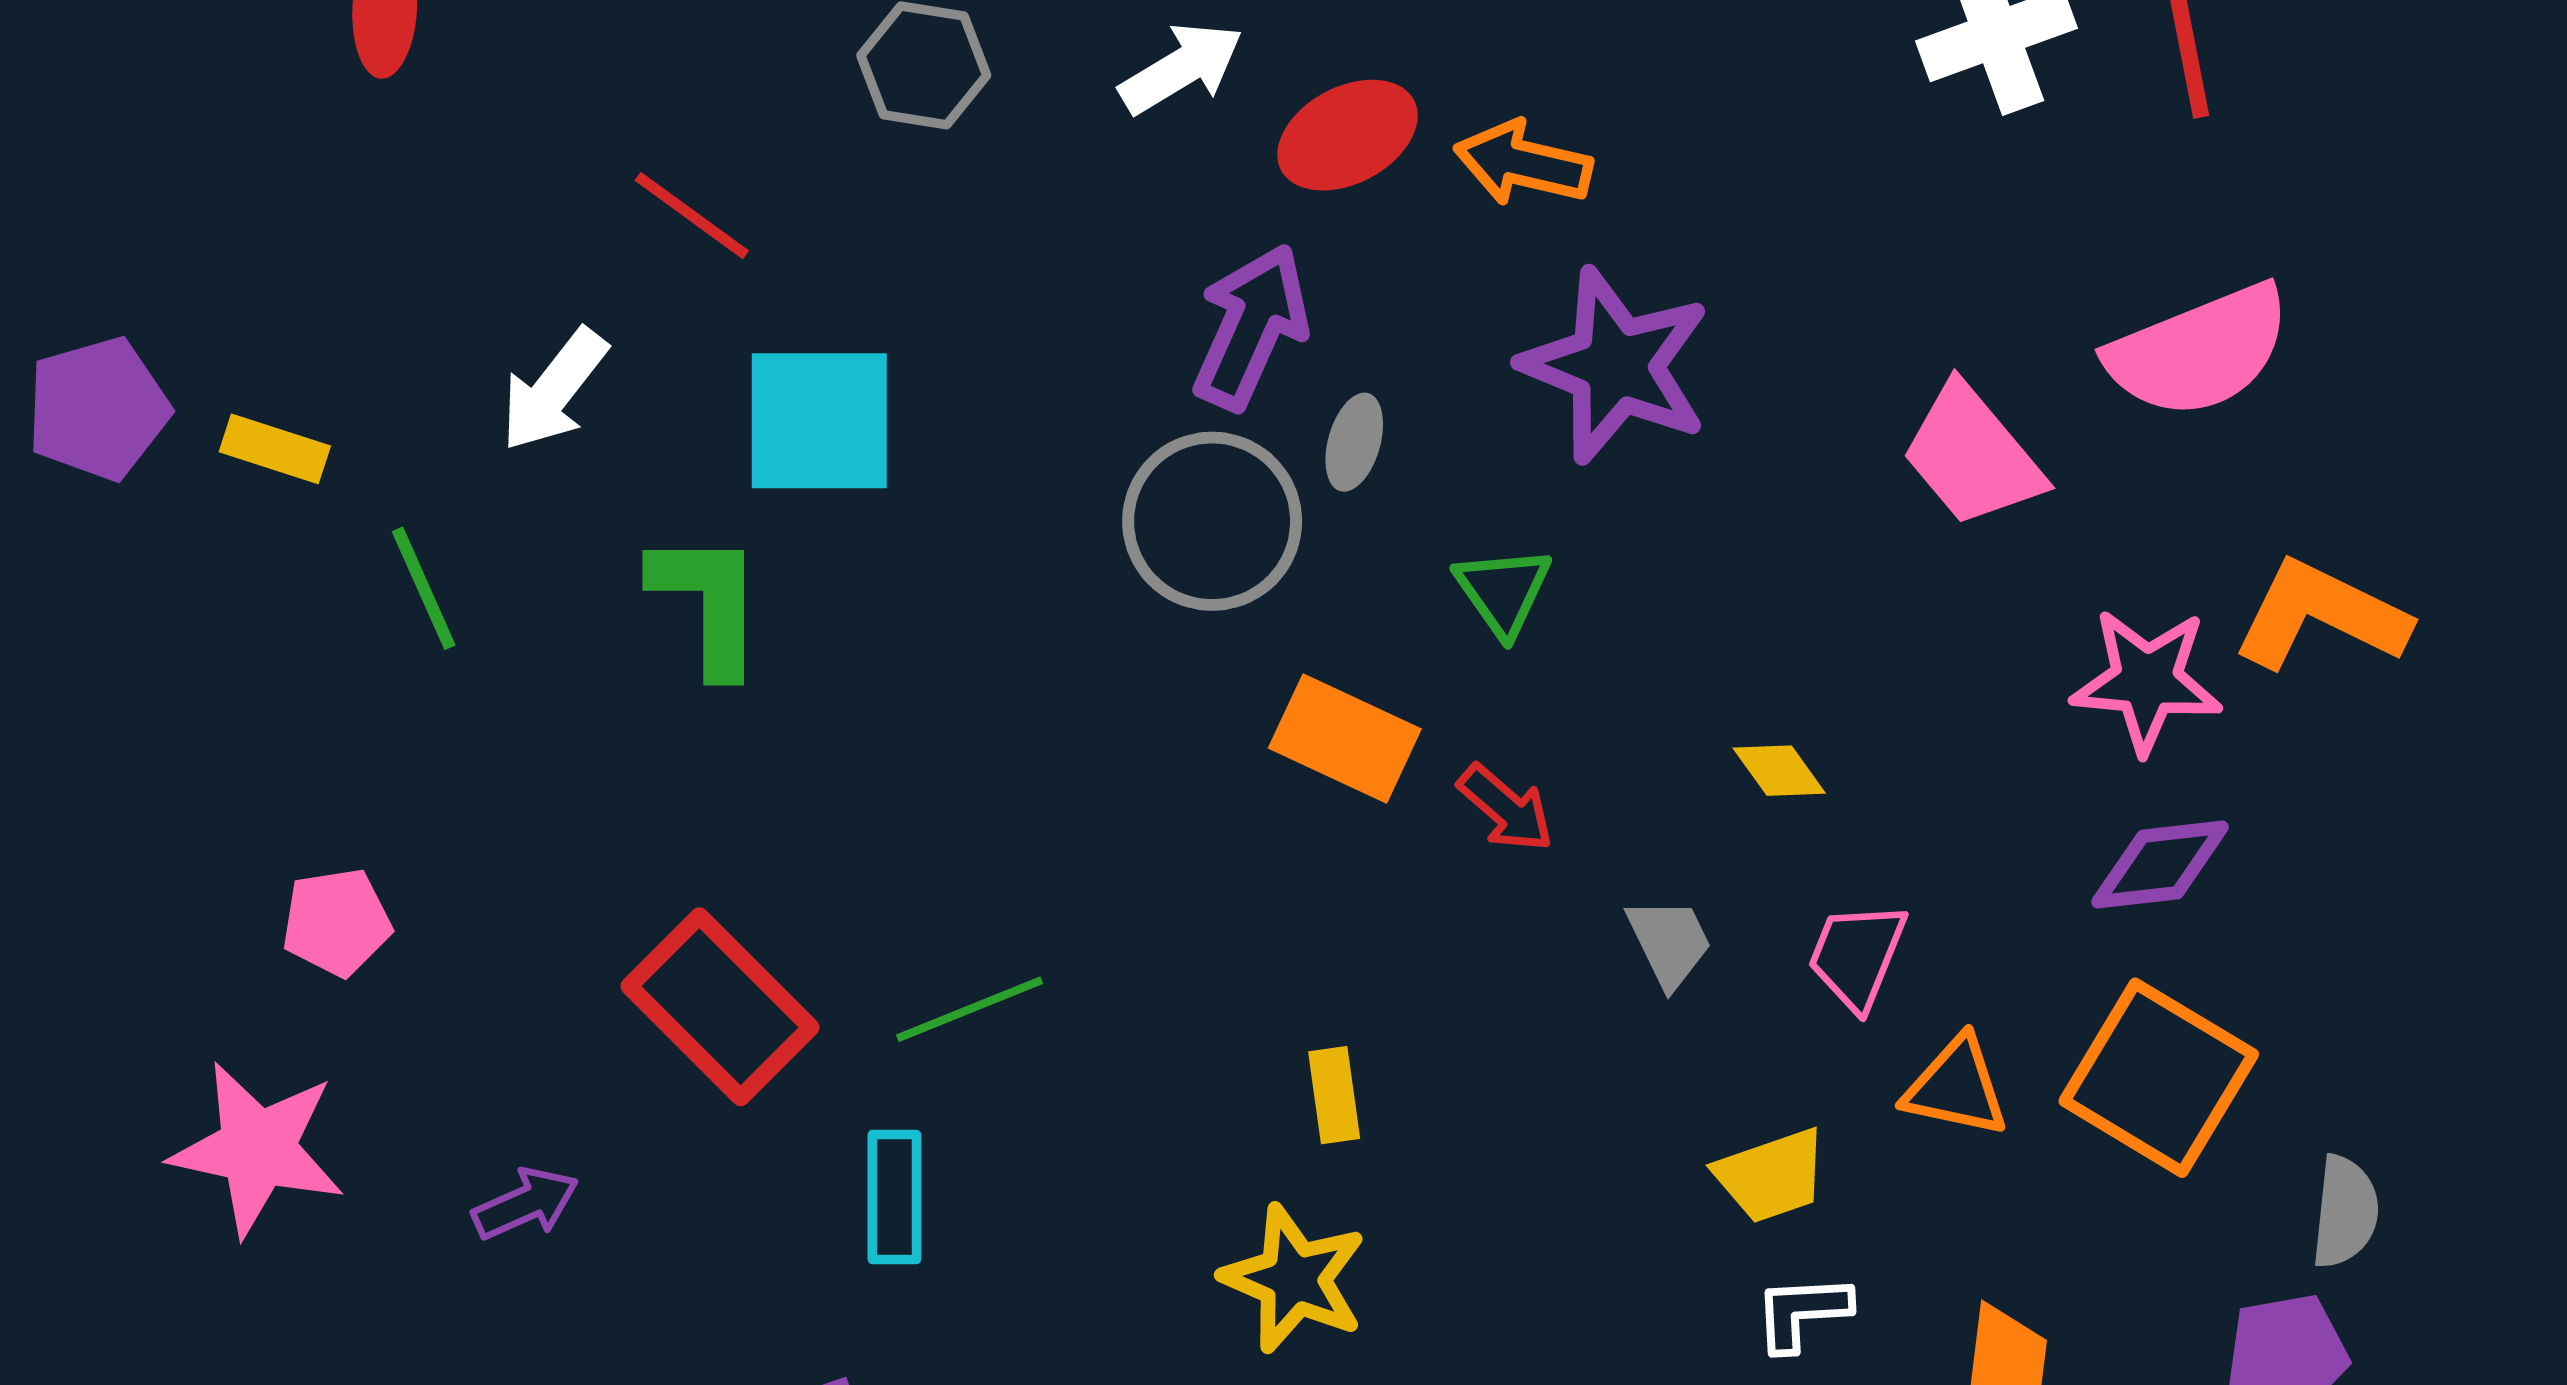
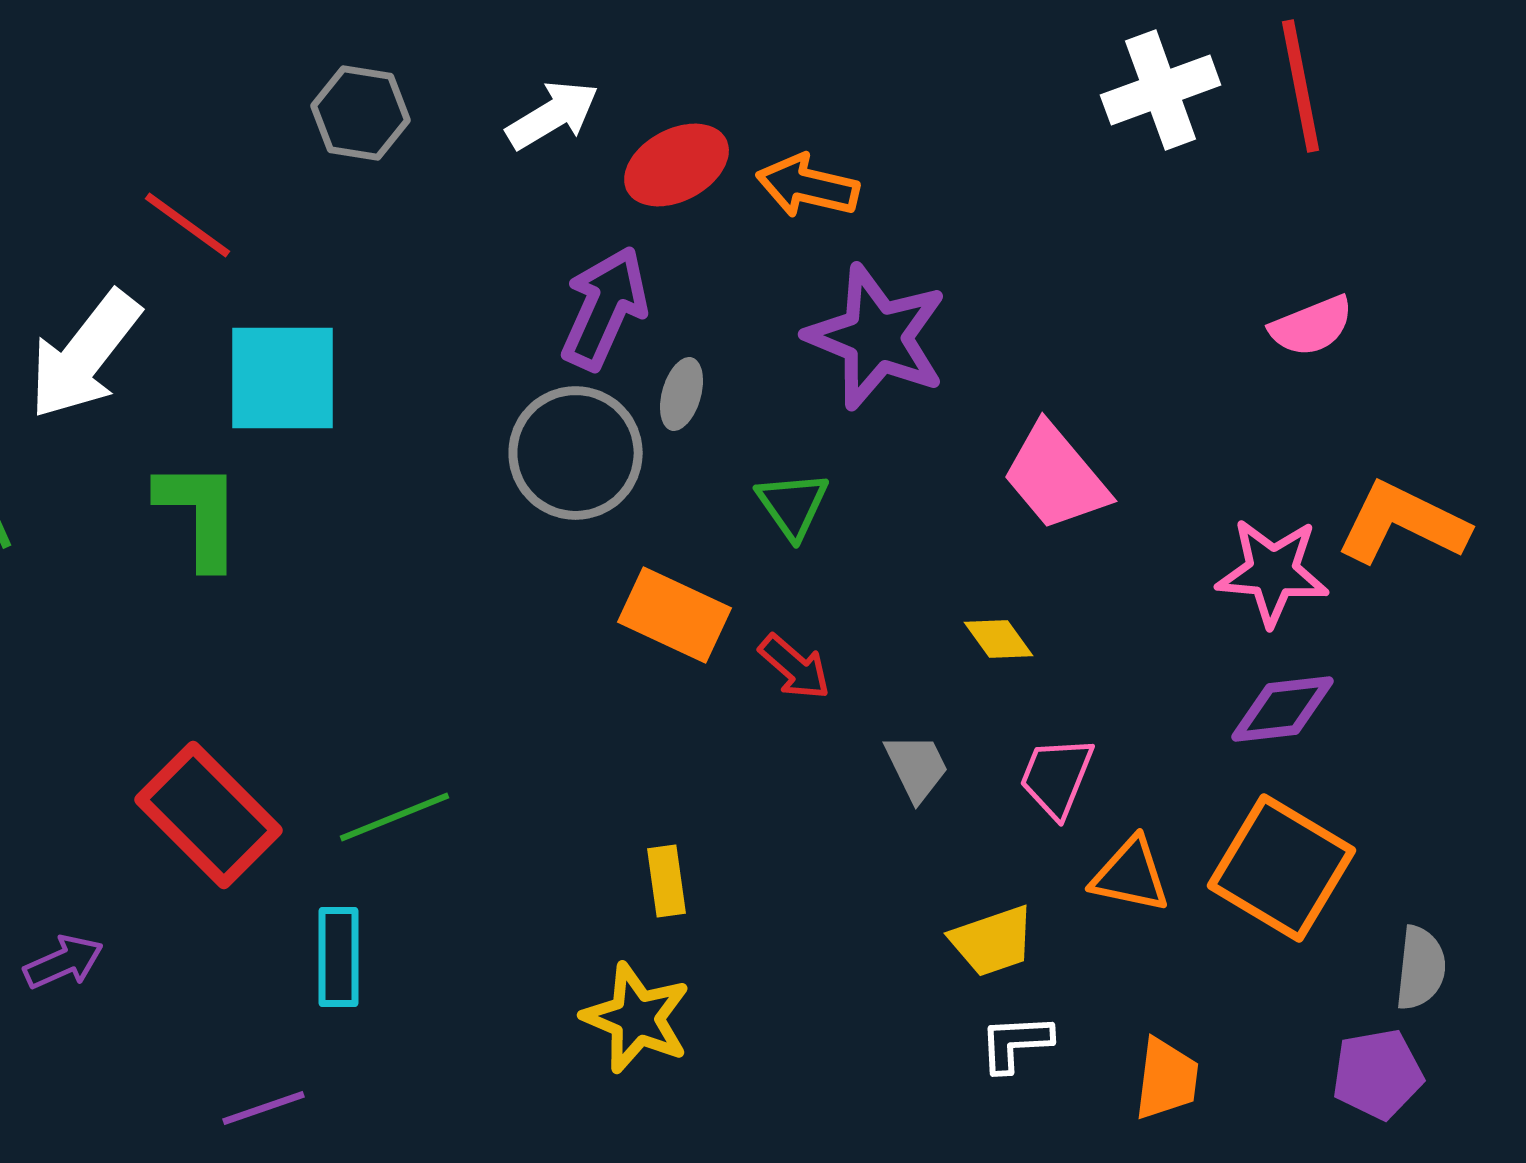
pink semicircle: (2199, 351) -> (1312, 326), size x0.6
white arrow: (554, 390) -> (85, 355), size x1.4
pink trapezoid: (1972, 456) -> (1056, 477), moved

